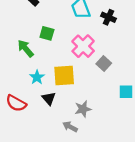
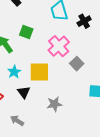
black cross: (108, 17) -> (84, 21), turned 32
gray arrow: (70, 127) -> (17, 121), moved

